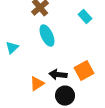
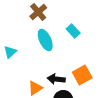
cyan rectangle: (85, 17) -> (73, 31), moved

